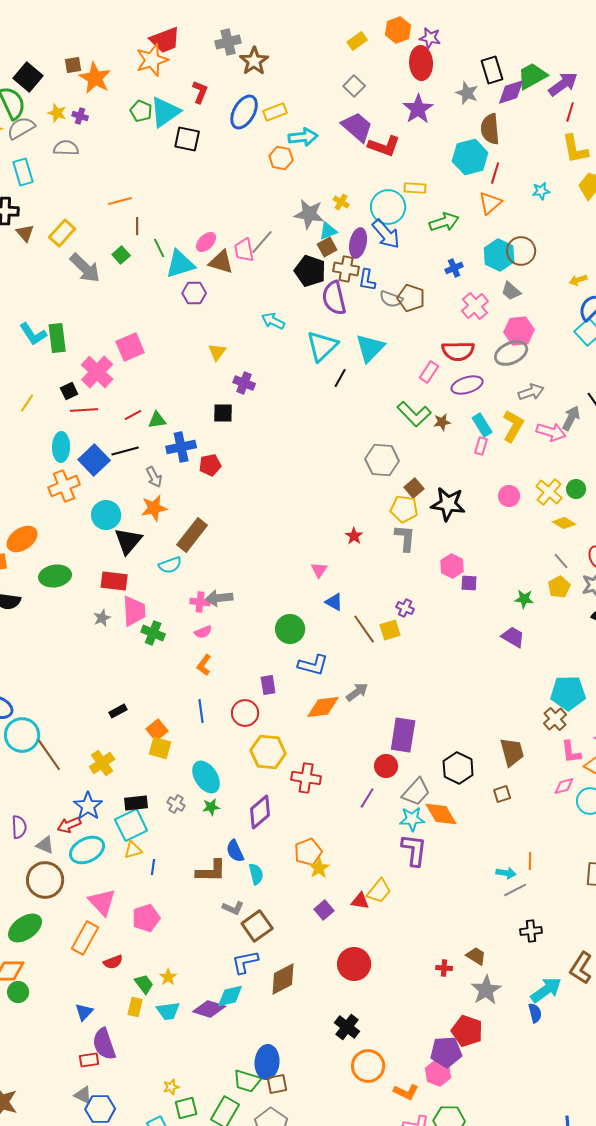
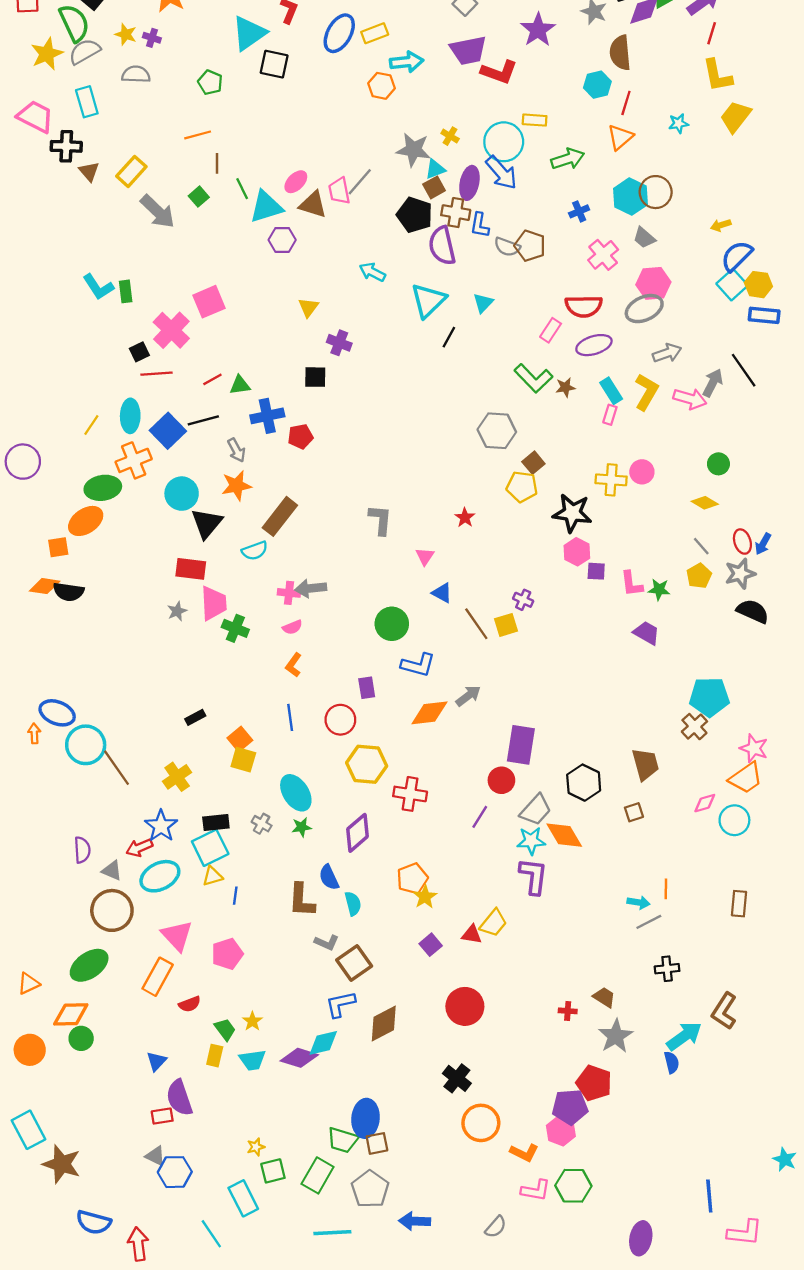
green pentagon: (141, 111) -> (210, 82), moved
purple trapezoid: (357, 127) -> (468, 50), turned 128
cyan hexagon: (470, 157) -> (597, 85), size x0.7
green rectangle: (57, 338) -> (126, 291), size x0.7
cyan triangle: (370, 348) -> (483, 303), size x0.6
yellow line: (27, 403) -> (91, 425), moved
yellow cross: (549, 492) -> (611, 480), moved, turned -36
black star: (448, 504) -> (572, 513), moved
gray L-shape: (405, 538) -> (380, 520), moved
green ellipse: (55, 576) -> (103, 488), moved
pink L-shape: (571, 752) -> (632, 584), moved
brown L-shape: (211, 871) -> (302, 900), turned 92

